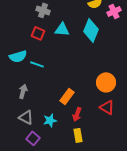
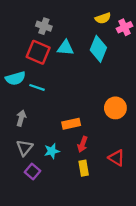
red square: (38, 33) -> (38, 52), size x1.5
orange rectangle: (67, 96) -> (71, 124), turned 42
red triangle: (107, 107) -> (117, 158), moved
gray triangle: (26, 117) -> (25, 148), turned 42

